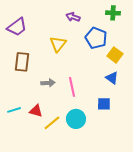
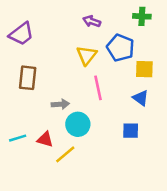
yellow triangle: (58, 44) -> (87, 55), moved
yellow square: (115, 55) -> (144, 69), turned -35
pink line: (72, 87) -> (98, 88), moved
cyan circle: (76, 119) -> (78, 124), moved

